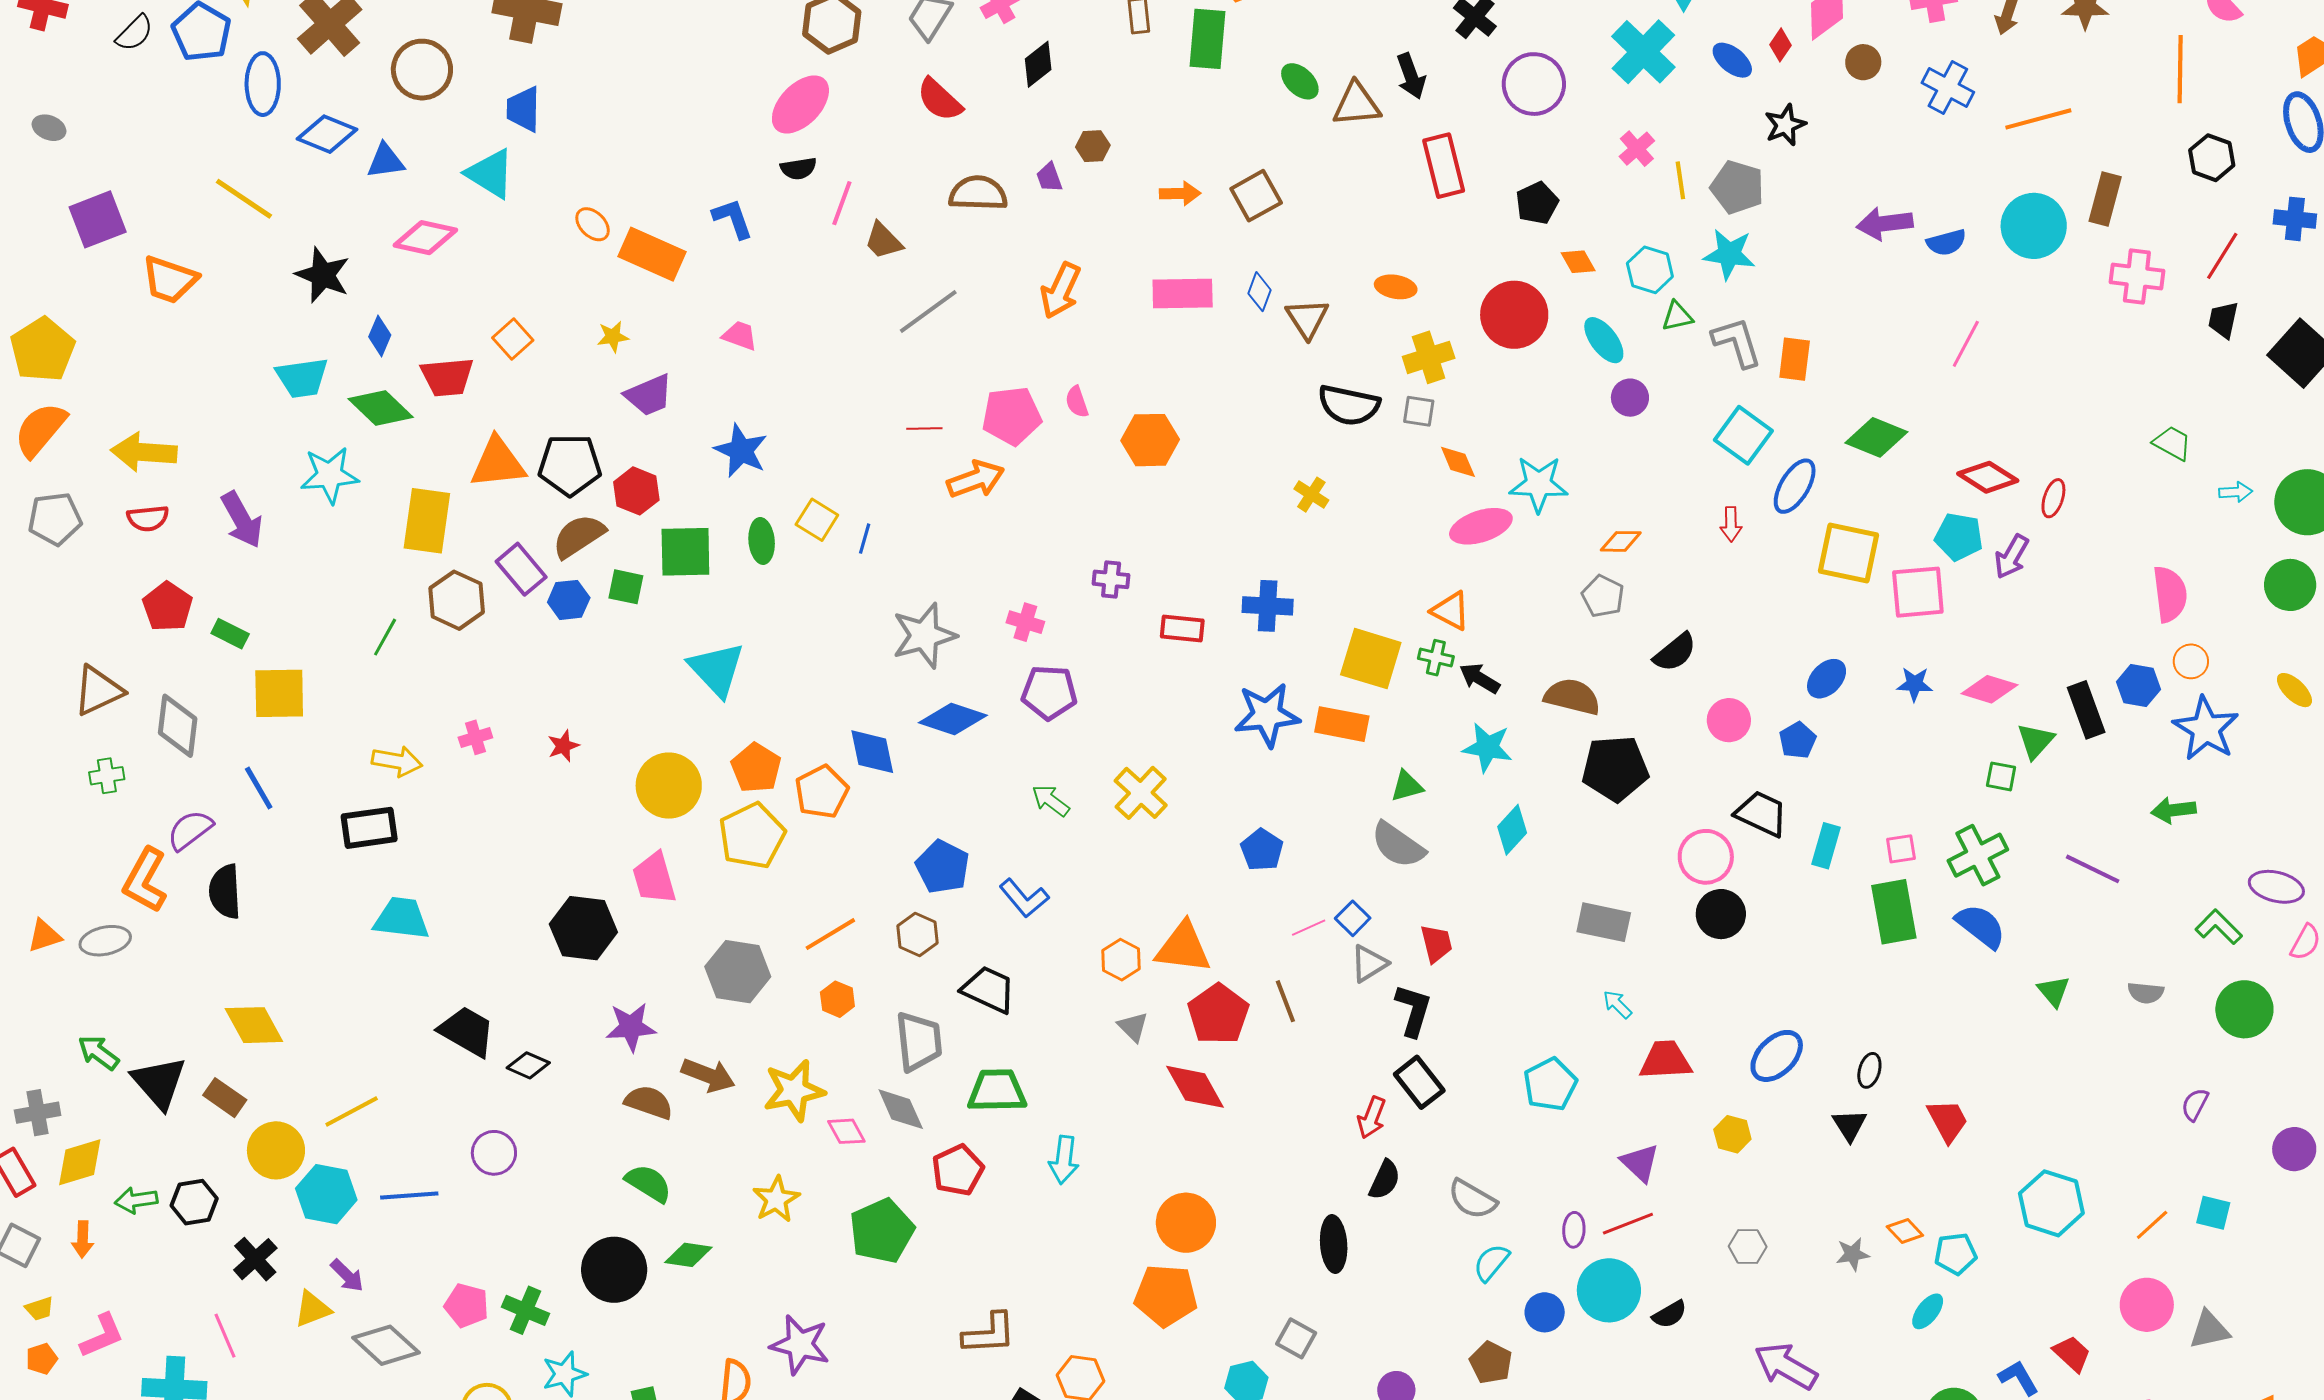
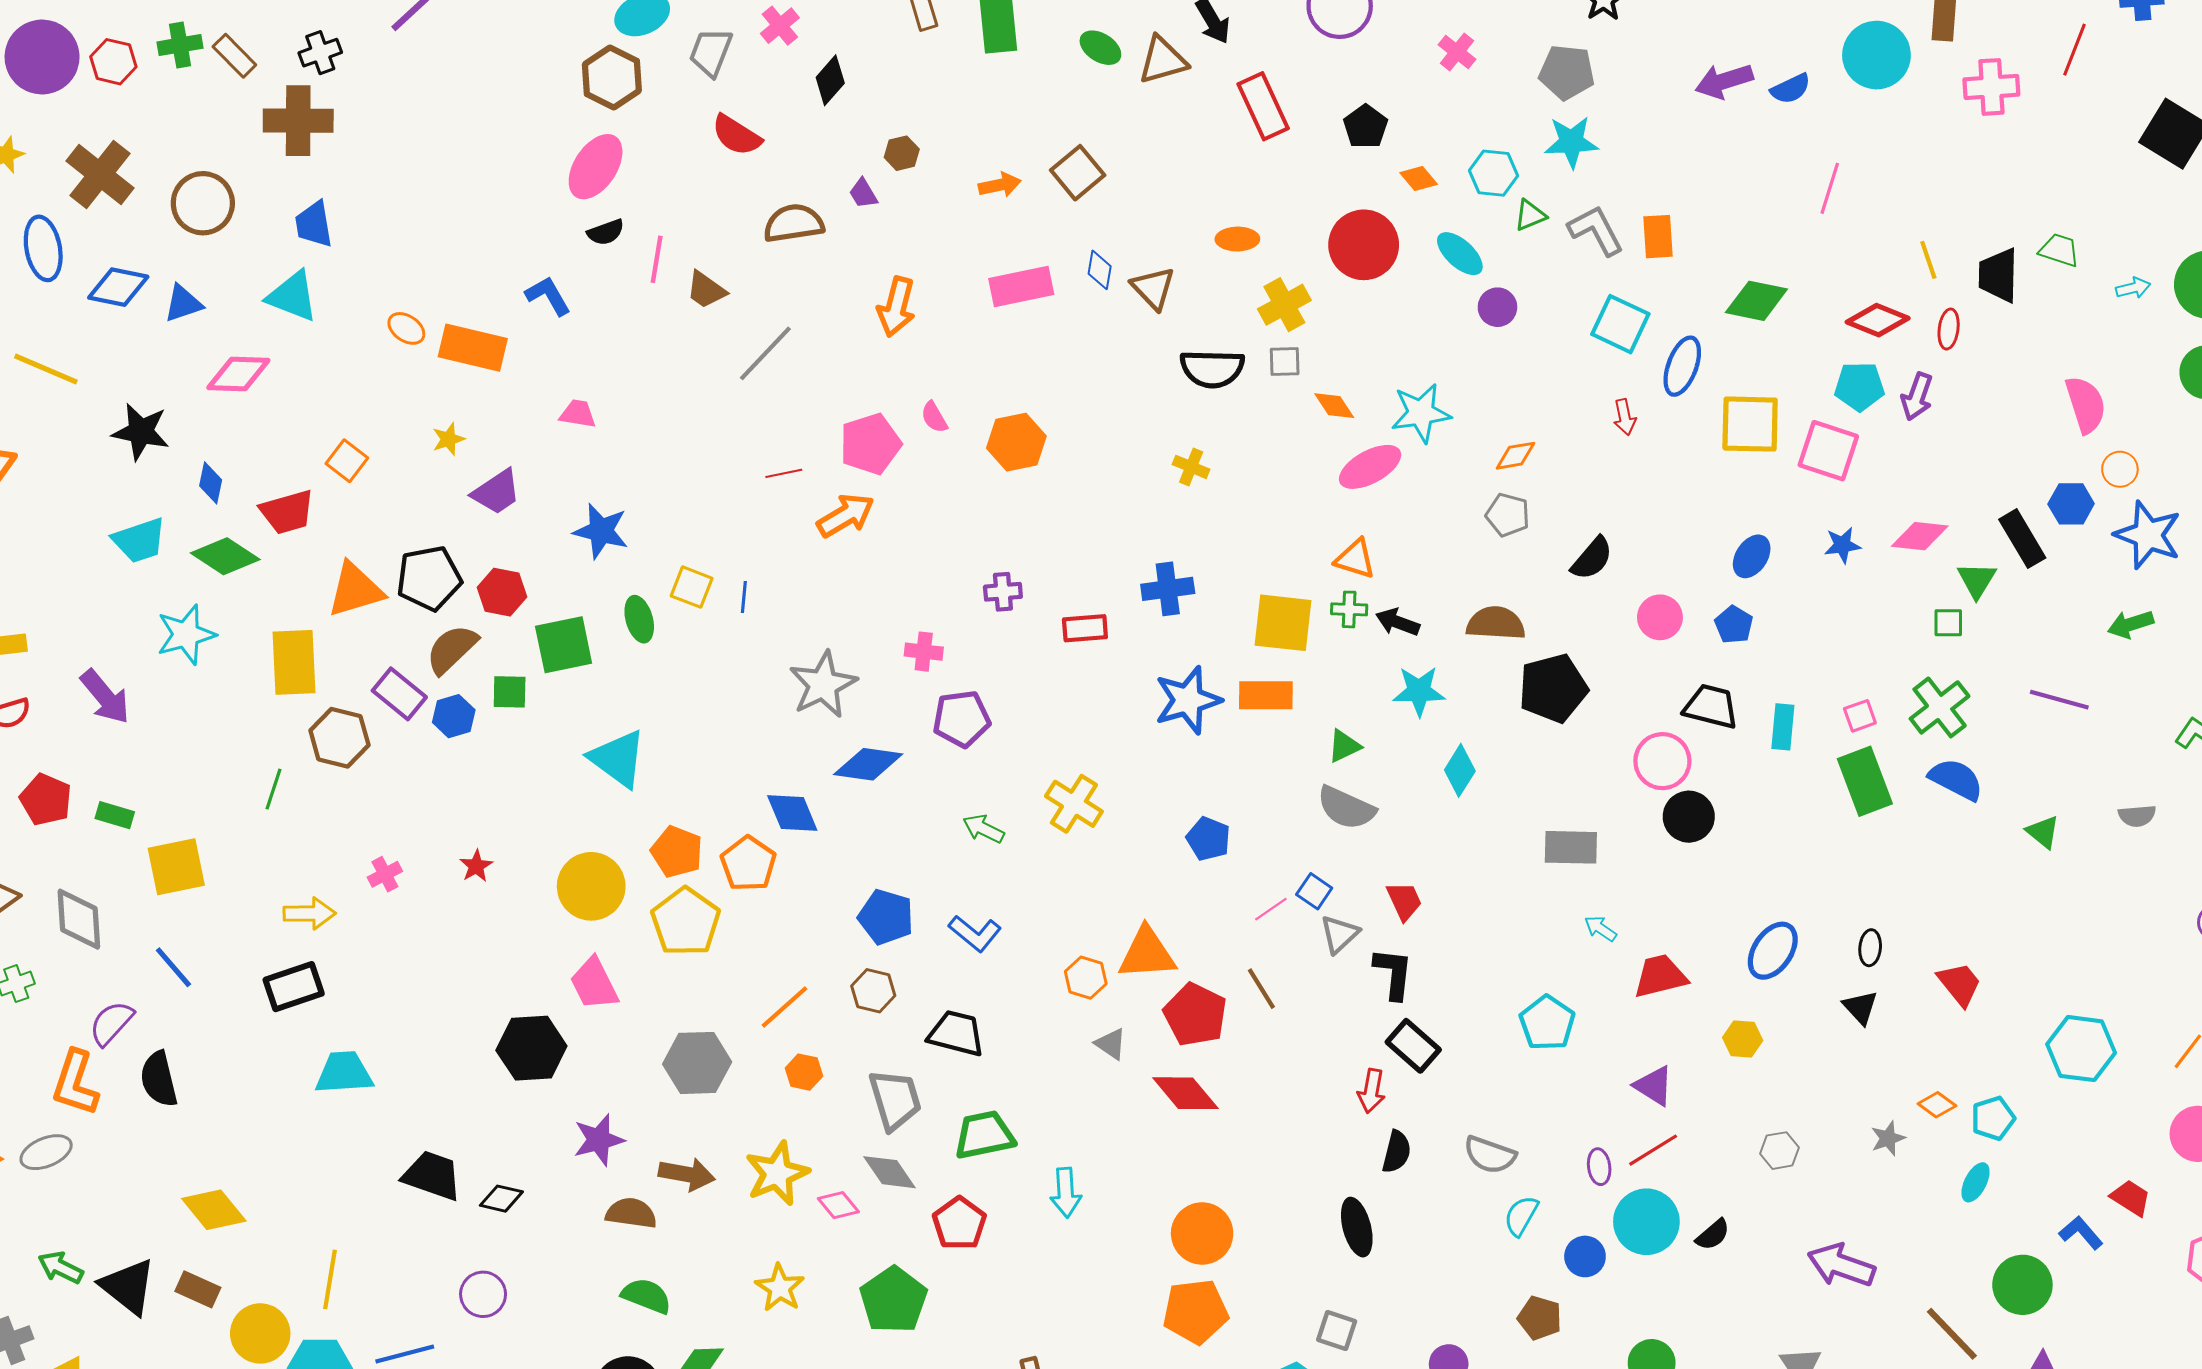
yellow line: (1680, 180) -> (1928, 260), moved
black trapezoid: (2223, 320) -> (1998, 275), moved, size x1.4
pink square: (1918, 592) -> (1828, 451), turned 34
yellow line: (352, 1112) -> (330, 1279), turned -42

